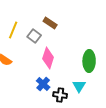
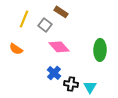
pink diamond: (48, 58) -> (59, 47), turned -60
cyan triangle: (79, 86) -> (90, 87), moved

